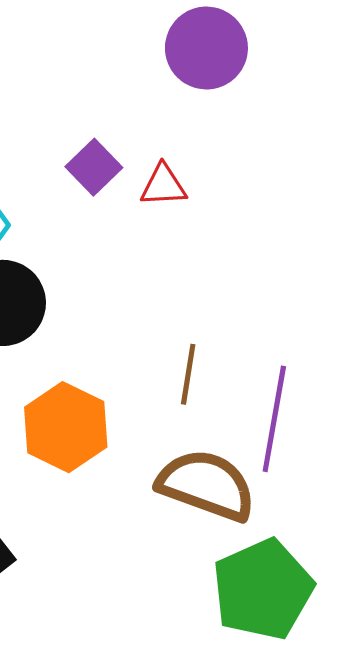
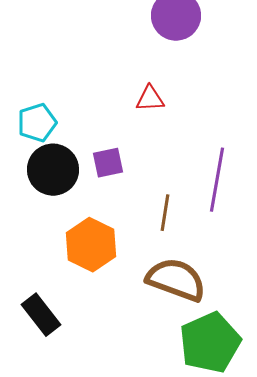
purple square: (94, 167) -> (108, 163), moved, turned 32
purple line: (274, 419) -> (217, 180), moved

